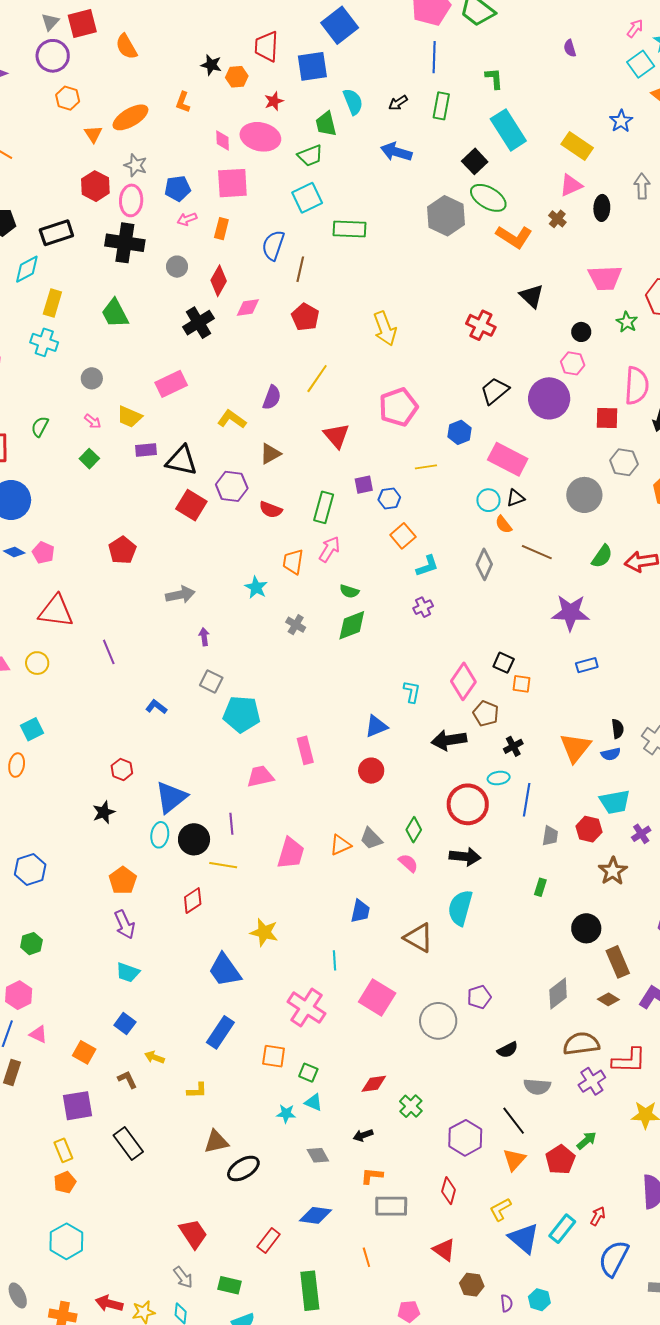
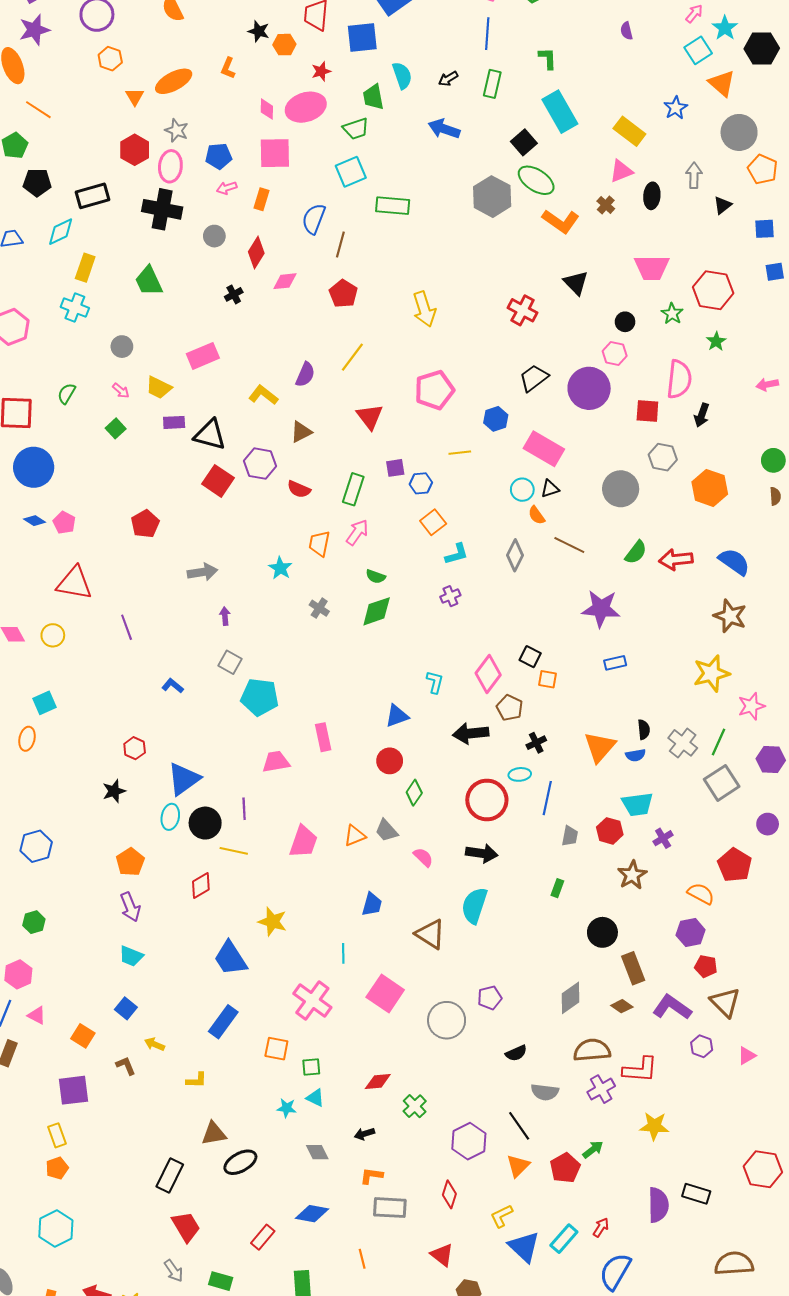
pink ellipse: (260, 137) -> (306, 107), turned -33
black cross: (198, 323) -> (234, 294), size x0.6
green diamond: (414, 830) -> (414, 793), moved
green square: (308, 1073) -> (311, 1067), turned -30
black rectangle: (128, 1143) -> (170, 1175), moved, turned 60

